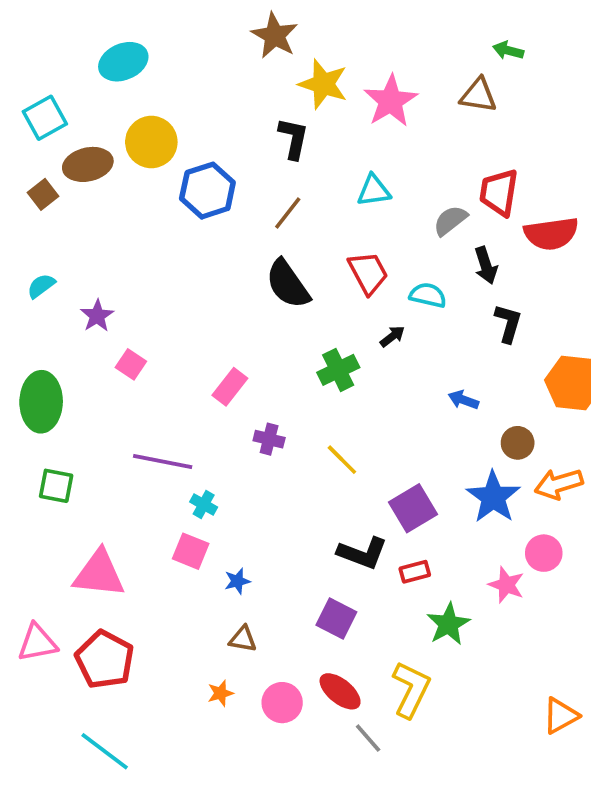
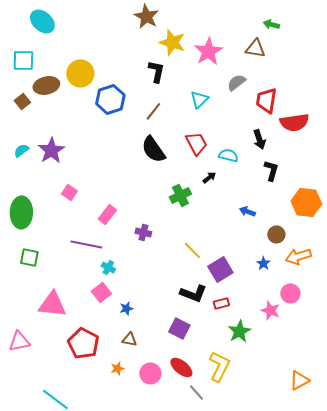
cyan ellipse: (123, 62) -> (42, 21), moved, turned 65
cyan square: (45, 118) -> (23, 60), turned 30
cyan triangle: (374, 191) -> (199, 99), turned -36
gray semicircle: (450, 220) -> (236, 82), moved
purple star: (97, 316) -> (51, 150), moved, size x1.5
pink rectangle: (230, 387) -> (107, 214), moved
yellow line: (342, 460) -> (192, 250), moved
blue star: (493, 497) -> (263, 263), size x0.5
pink square: (191, 551) -> (101, 292), turned 30
red pentagon: (105, 660) -> (83, 343), moved

